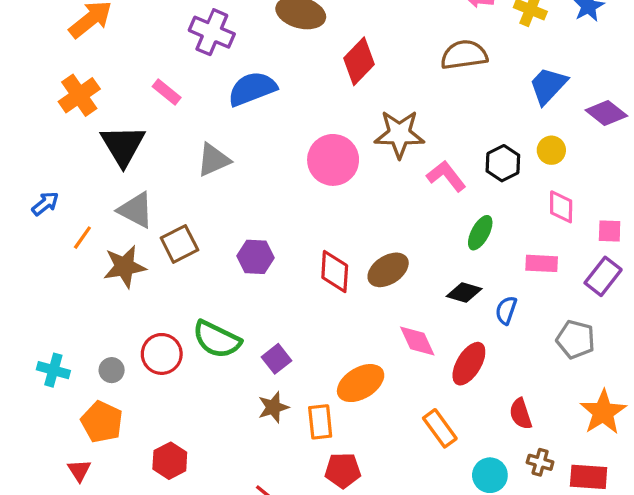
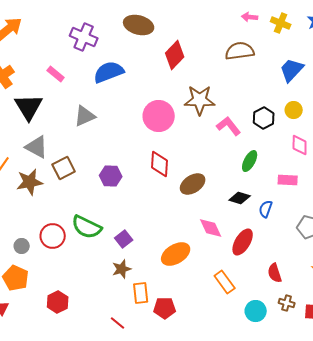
red diamond: (335, 271) -> (160, 164), moved
orange rectangle: (320, 422) -> (141, 293), moved

